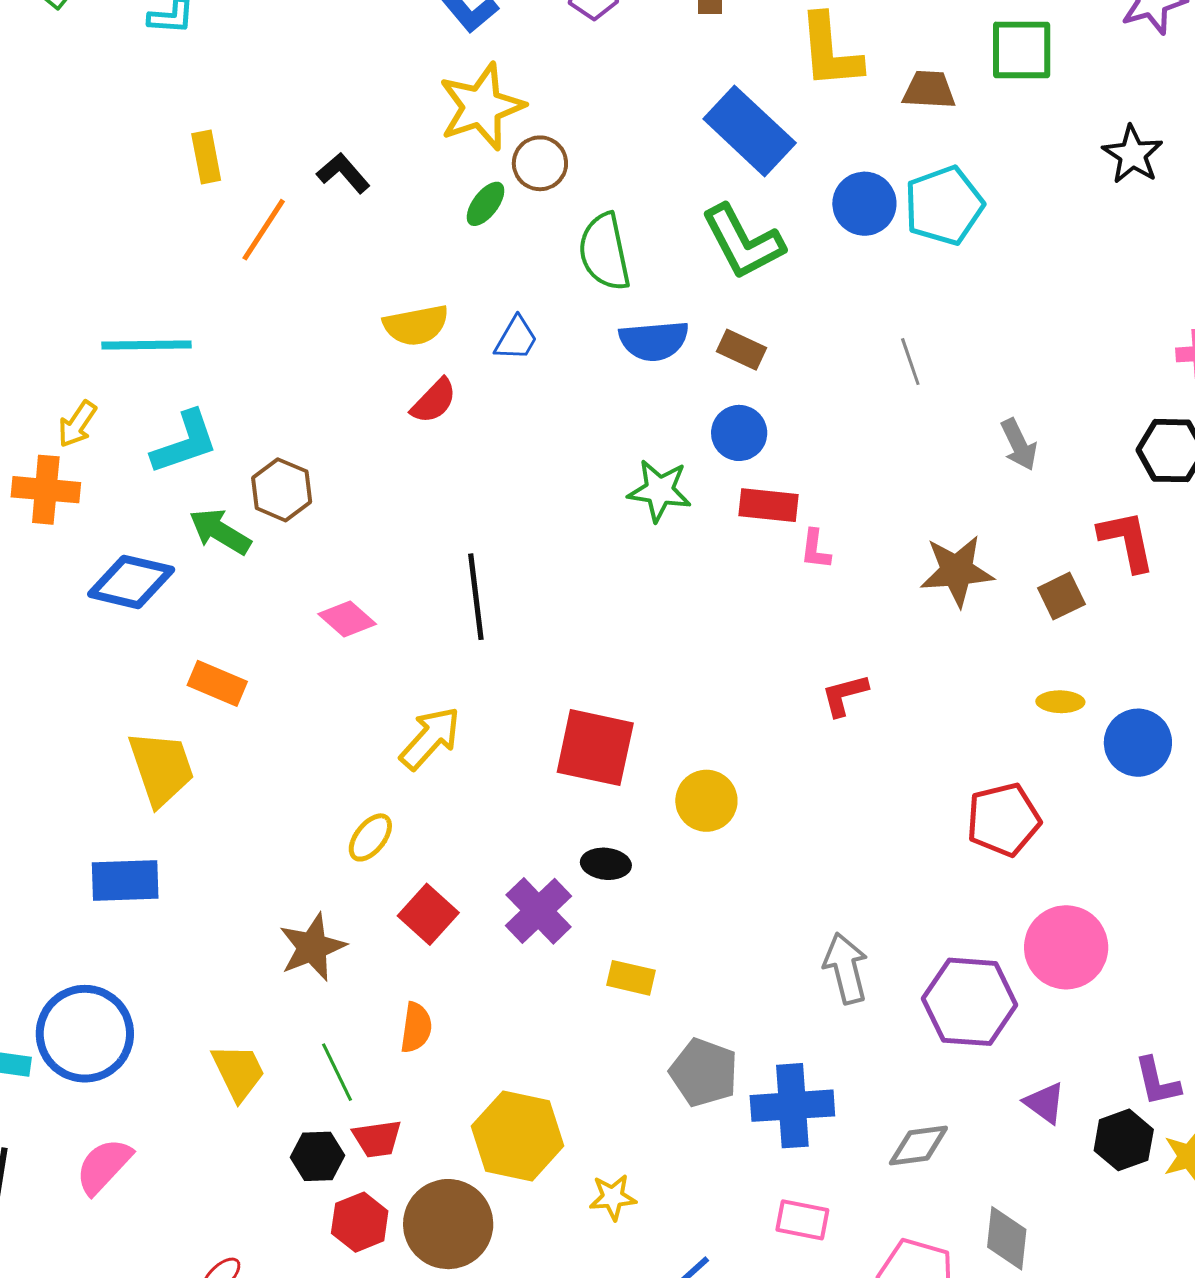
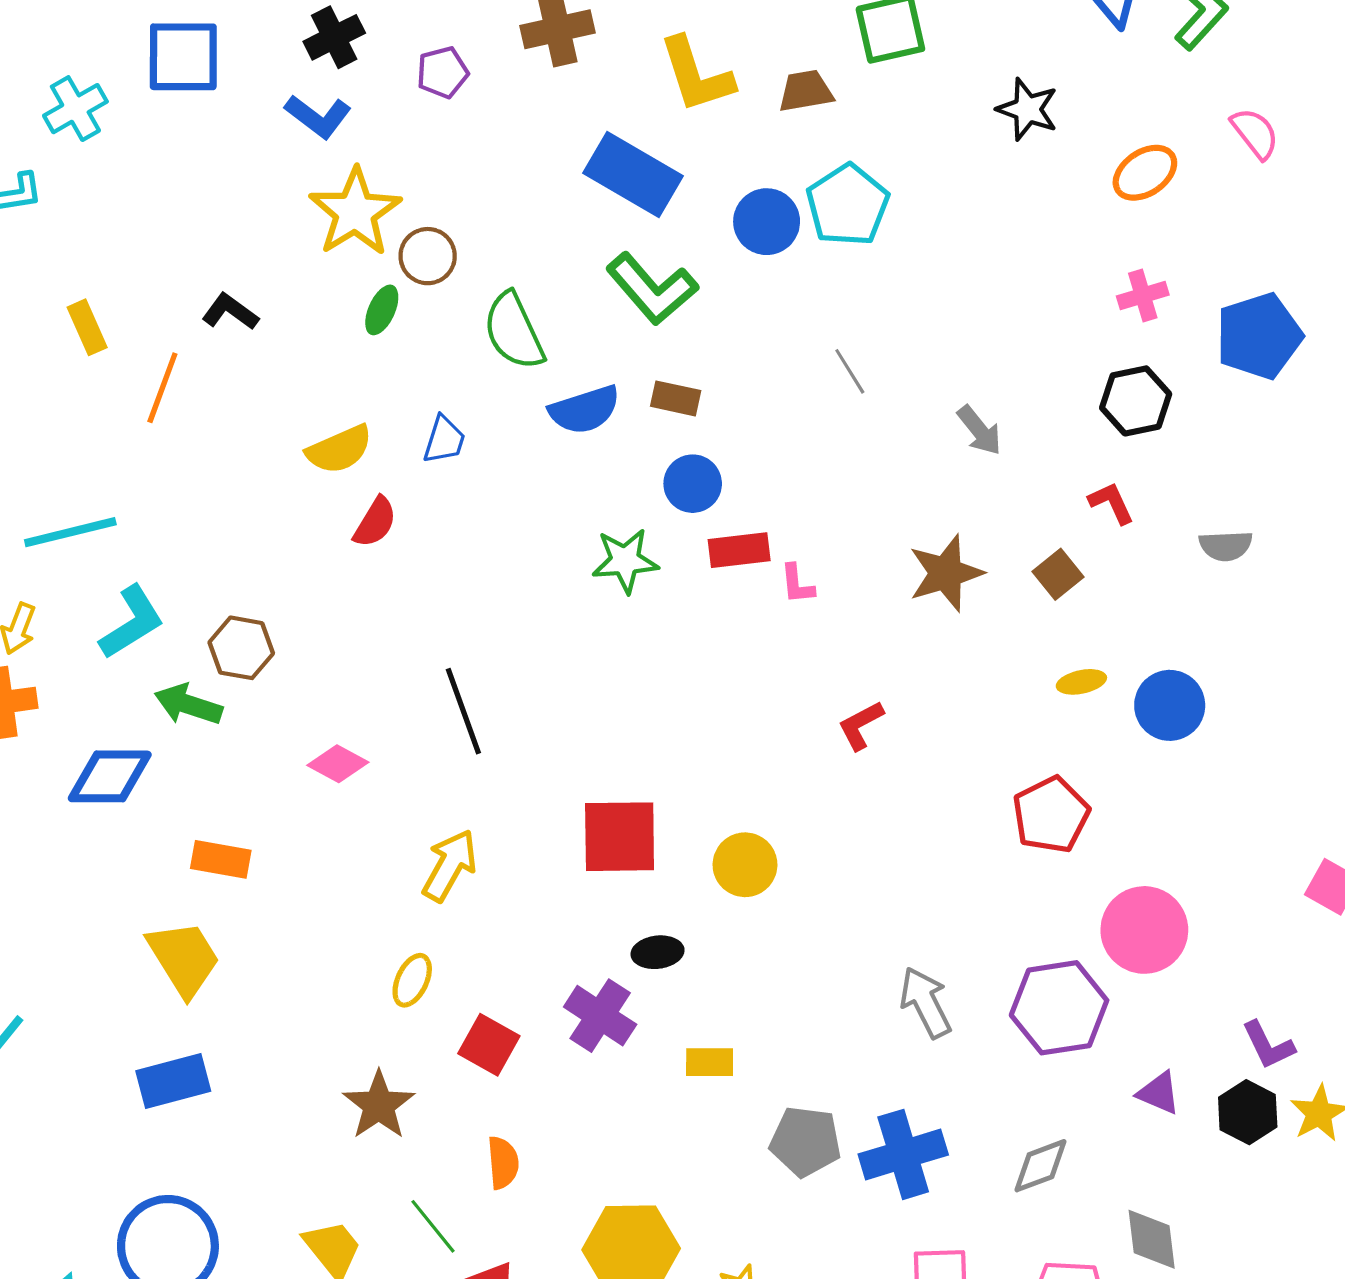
red L-shape: (1127, 541) -> (1111, 503), size x0.7

